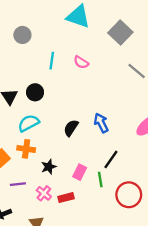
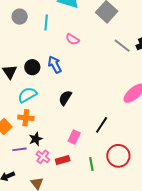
cyan line: (52, 61) -> (46, 22), moved
blue arrow: (101, 123) -> (55, 65), moved
black star: (49, 167) -> (36, 139), moved
green line: (100, 180) -> (91, 164), moved

